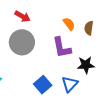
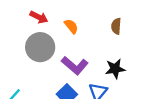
orange semicircle: (69, 24) -> (71, 26), moved
purple L-shape: (62, 48) -> (75, 65), moved, turned -35

